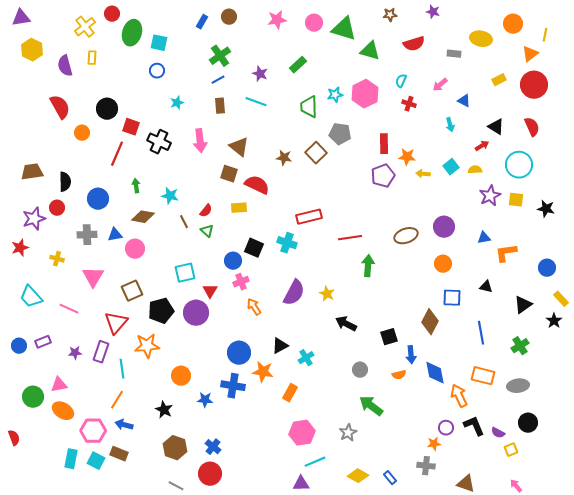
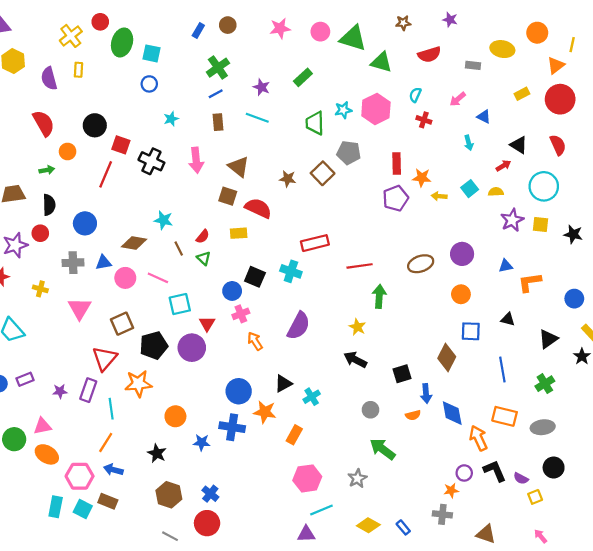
green arrow: (136, 186) -> (47, 170), moved, turned 88
yellow star: (327, 294) -> (357, 327), moved
pink line: (69, 309) -> (158, 278), moved

